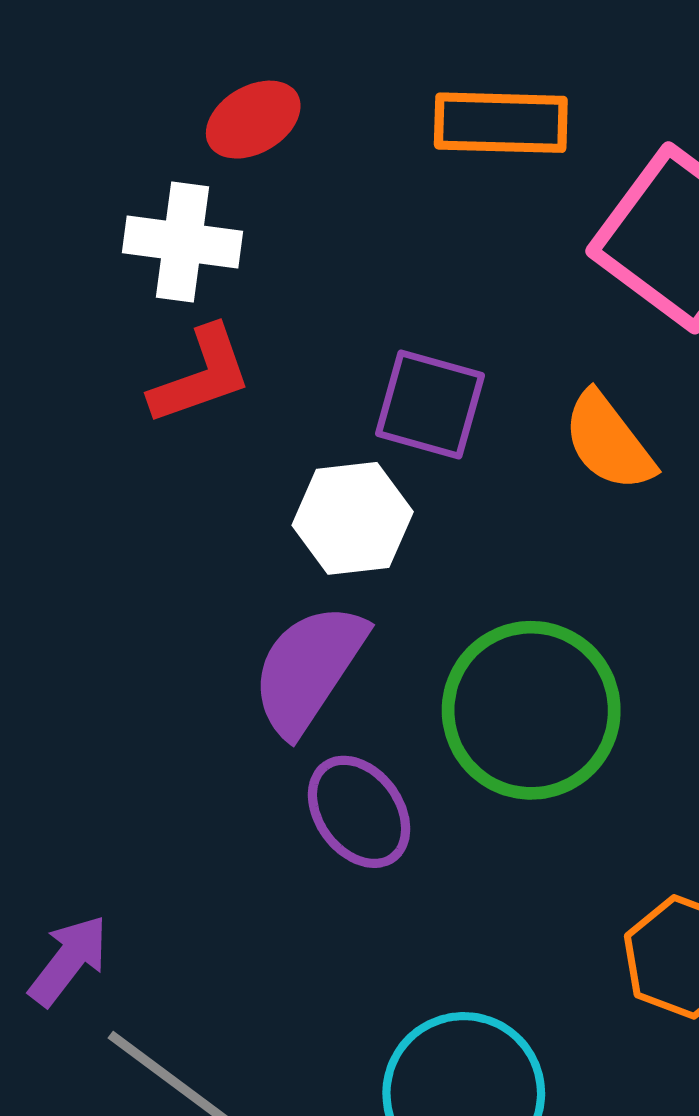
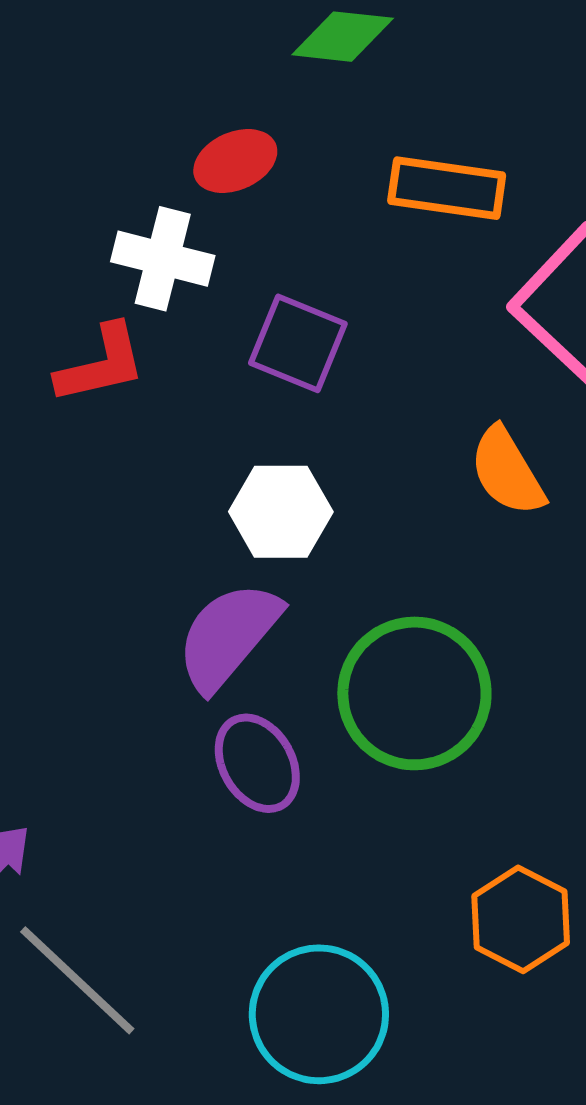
red L-shape: (201, 375) -> (101, 364), moved
purple square: (430, 404) -> (298, 343), moved

